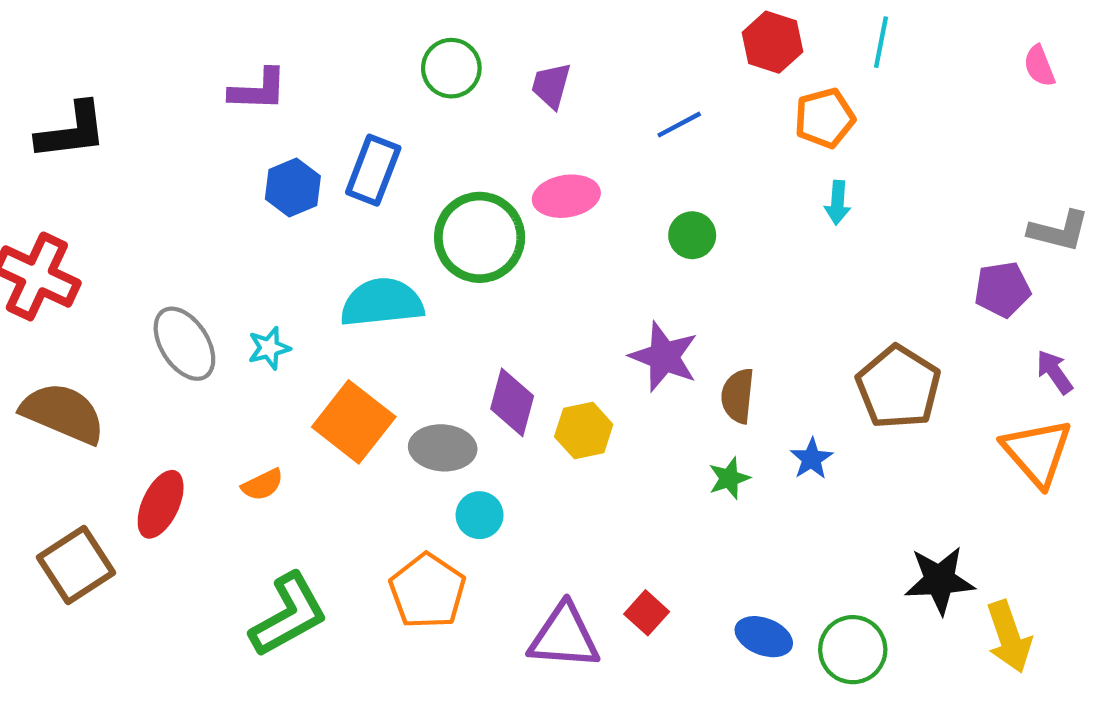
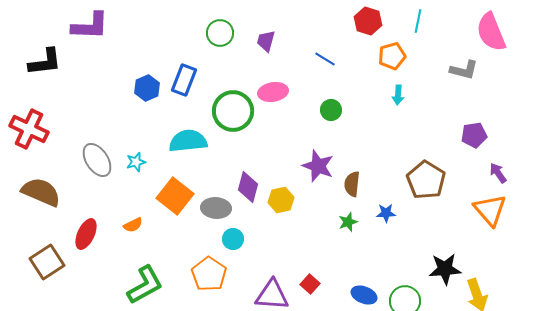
pink semicircle: (1039, 66) -> (491, 32), size x2.0
purple L-shape: (258, 90) -> (90, 26), moved, size x1.4
blue line: (679, 125) -> (325, 59), turned 60
gray L-shape: (1059, 231) -> (464, 70), moved
blue star: (812, 459) -> (386, 213), turned 30

